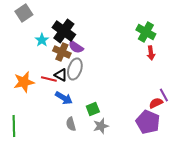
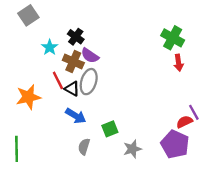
black cross: (64, 31) -> (76, 37), size x0.6
red line: (49, 79) -> (58, 80), moved, turned 49
gray semicircle: (71, 124) -> (84, 147), turned 32
gray star: (101, 126) -> (132, 149), moved

